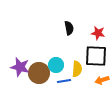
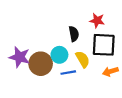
black semicircle: (69, 28) -> (74, 34), moved
red star: (98, 33) -> (97, 21), moved
yellow semicircle: (77, 69) -> (83, 59), turned -35

